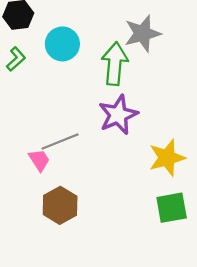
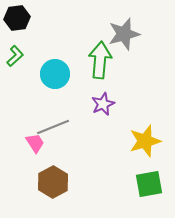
cyan circle: (62, 44) -> (55, 74), moved
purple star: (118, 115) -> (103, 104), size x0.7

